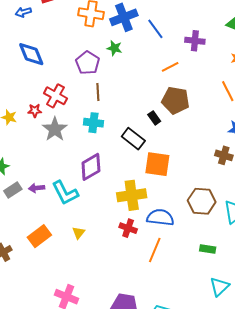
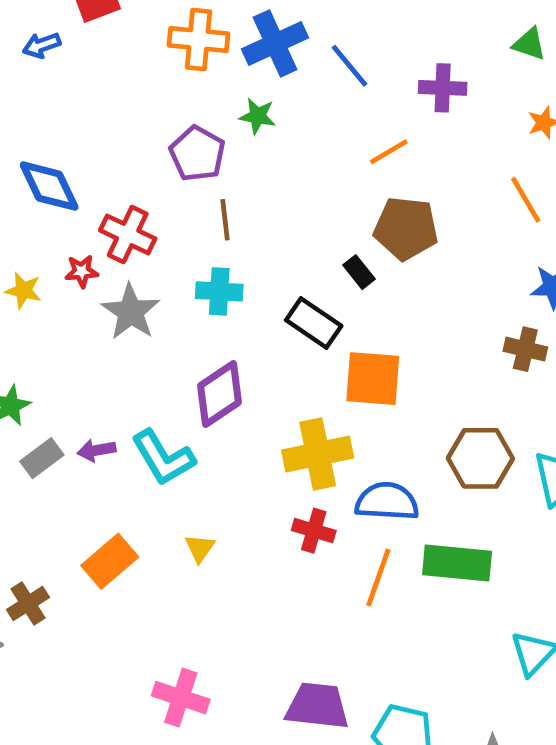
blue diamond: (31, 54) -> (49, 186), moved
green rectangle: (208, 249) -> (457, 563), moved, size x1.8

